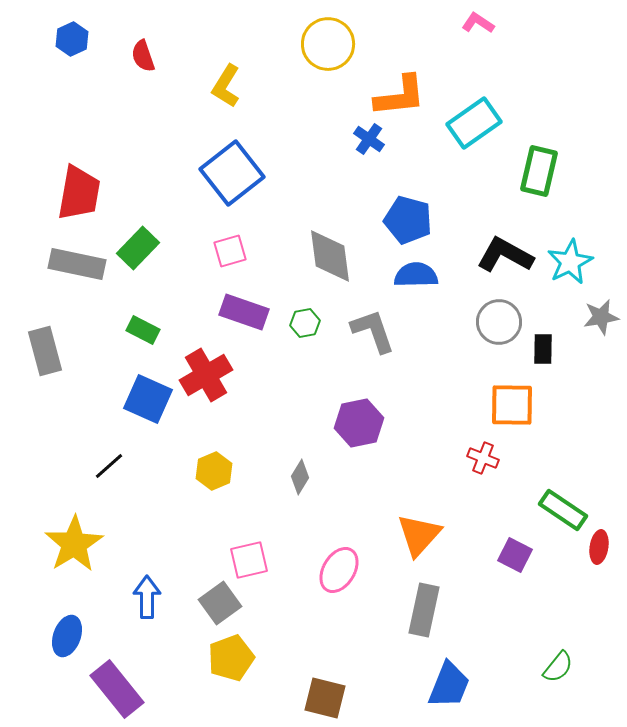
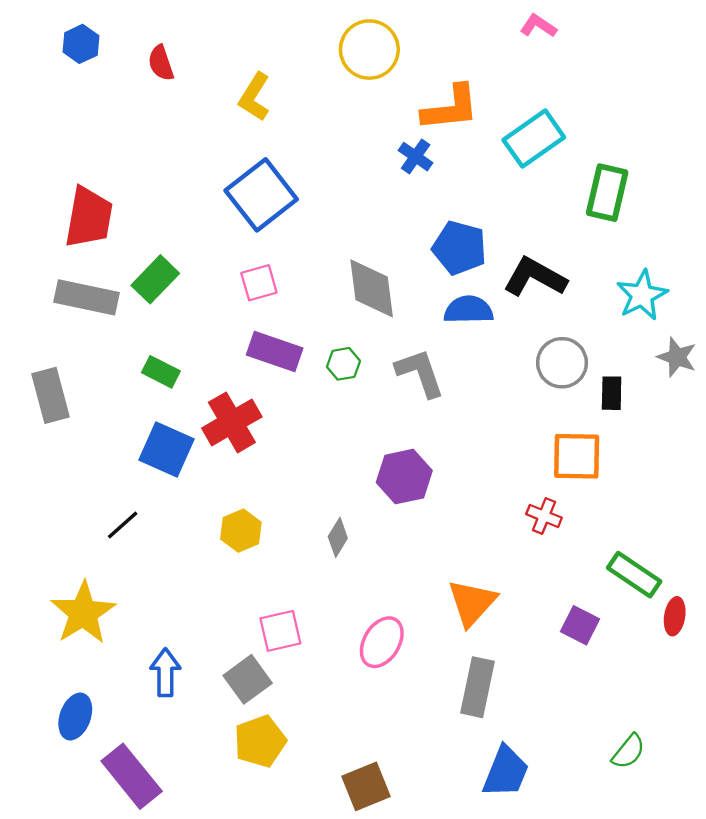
black L-shape: (505, 255) -> (535, 277), moved
gray star: (601, 317) -> (677, 357), turned 30
brown square: (325, 698) -> (366, 786), turned -36

